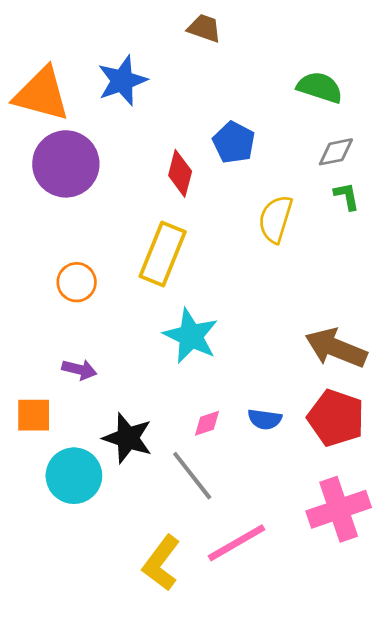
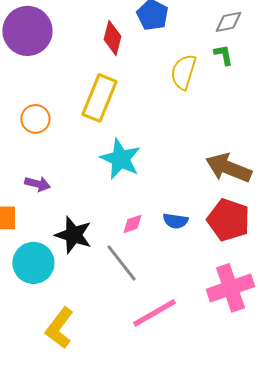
green L-shape: (347, 196) -> (223, 55), moved
yellow L-shape: (161, 563) -> (59, 328), moved

